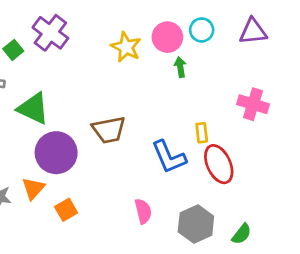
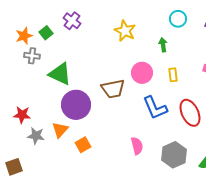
purple cross: (50, 33) -> (72, 21), size x0.7
pink circle: (167, 37) -> (142, 73), moved
yellow rectangle: (202, 133) -> (173, 75), moved

